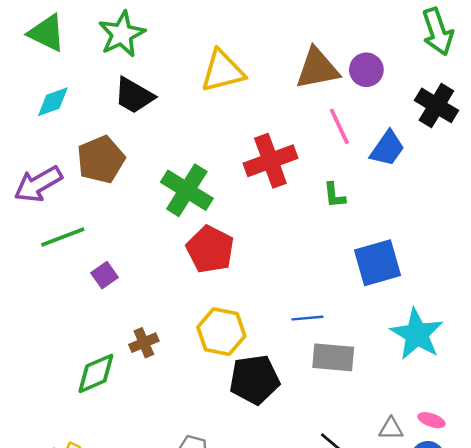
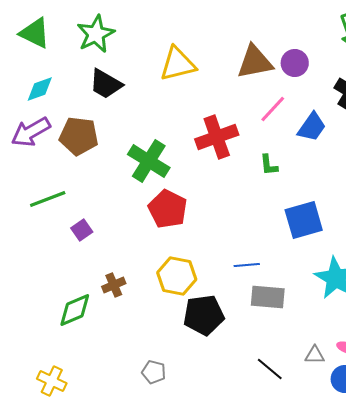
pink line: (339, 126) -> (273, 109), turned 68
brown pentagon: (101, 160) -> (79, 136), turned 30
purple arrow: (38, 184) -> (31, 132), moved

